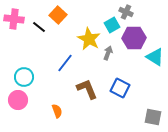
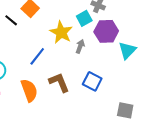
cyan triangle: (155, 57) -> (127, 50), turned 42
orange semicircle: (57, 111) -> (29, 90), moved, size x1.6

